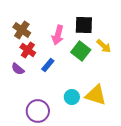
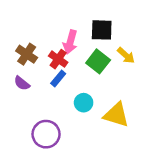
brown cross: (22, 30) -> (27, 54), moved
red cross: (28, 50) -> (58, 59), moved
cyan circle: (72, 97) -> (84, 103), moved

